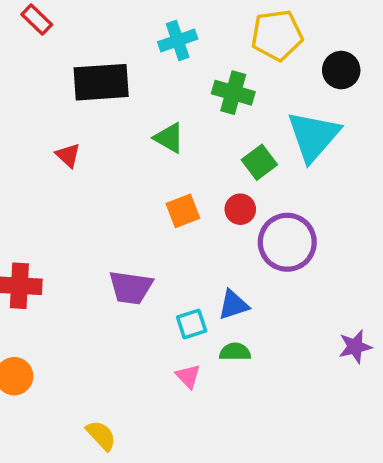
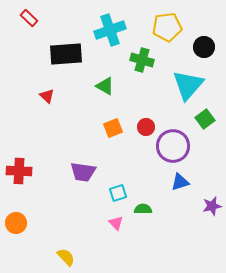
cyan cross: (178, 40) -> (110, 30), size x1.4
green square: (259, 162) -> (205, 119), moved
blue triangle: (233, 305) -> (180, 182), moved

